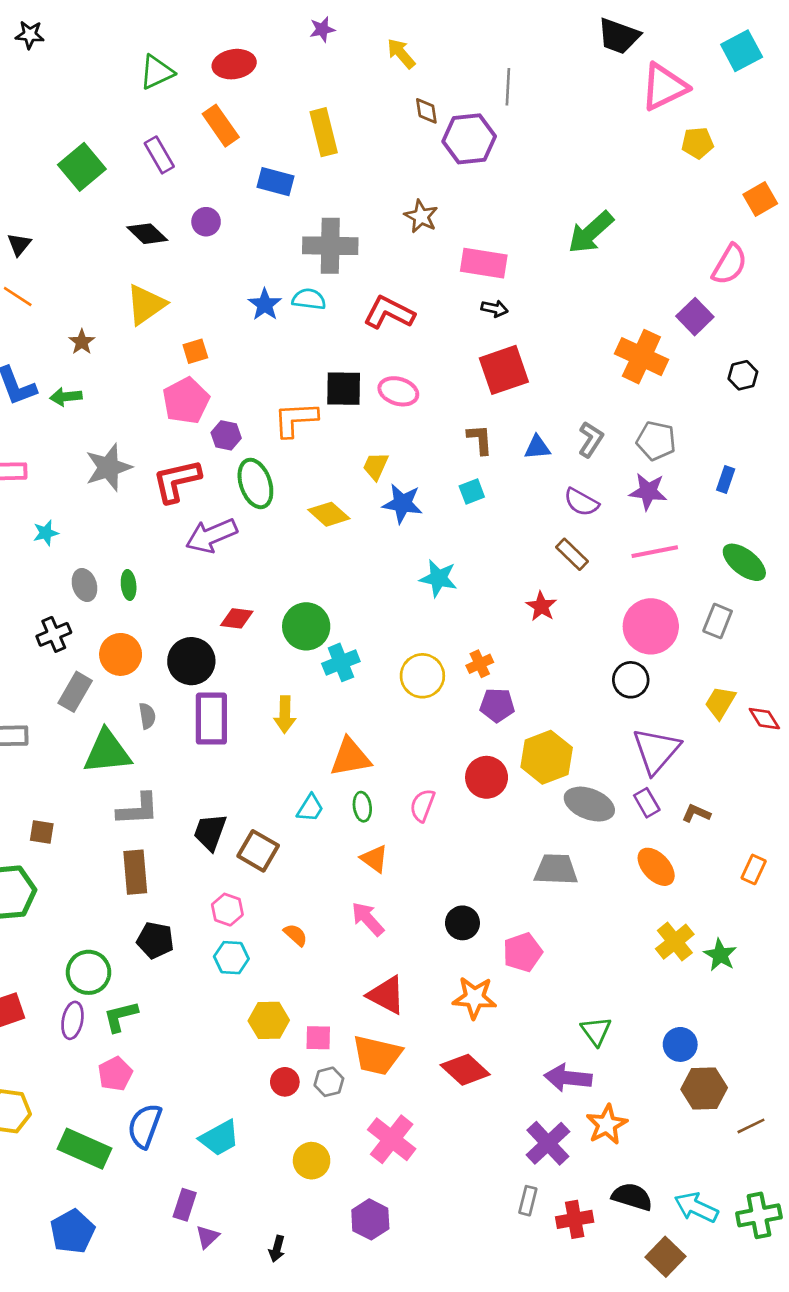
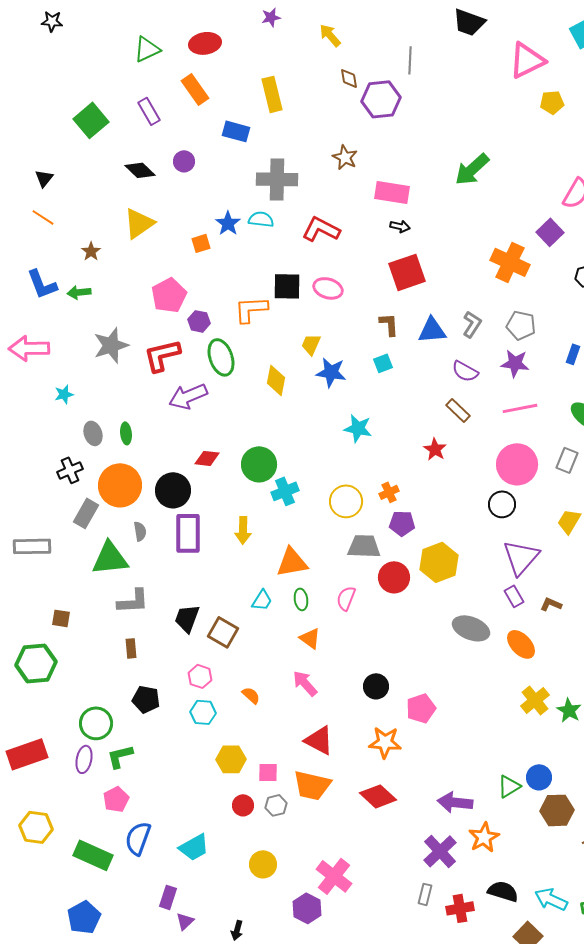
black trapezoid: (619, 36) -> (469, 22), moved
orange square: (195, 351) -> (201, 243), moved
blue triangle: (537, 447) -> (432, 330), size x1.4
yellow diamond: (329, 514) -> (276, 380), turned 60
orange circle: (121, 654) -> (120, 485), size x1.4
gray ellipse: (589, 804) -> (471, 628), moved
gray trapezoid: (556, 869) -> (364, 546), moved
brown rectangle: (135, 872) -> (131, 648), size x0.6
green triangle: (596, 1031) -> (509, 786), moved, turned 35
pink cross: (392, 1139) -> (334, 876), moved

